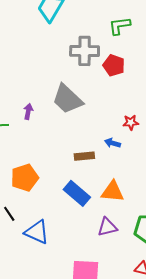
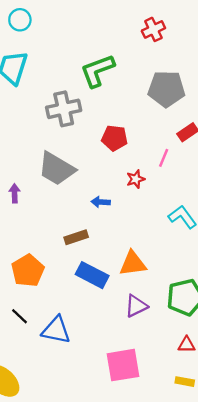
green L-shape: (120, 26) -> (97, 71), size x1.4
red pentagon: (114, 65) -> (115, 138), moved
blue arrow: (113, 143) -> (101, 202), moved
brown rectangle: (84, 156) -> (76, 237), moved

